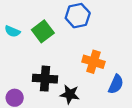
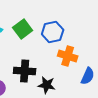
blue hexagon: (78, 16) -> (53, 32), moved

